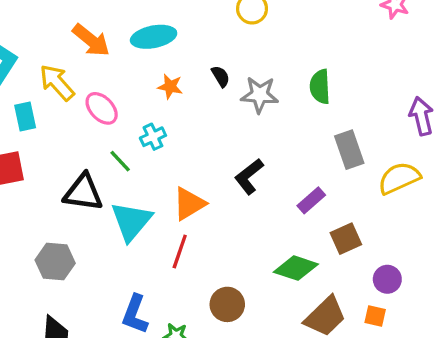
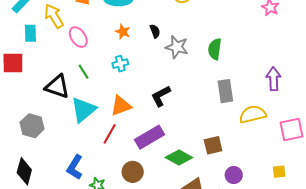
cyan cross: (153, 137) -> (120, 64), moved
purple rectangle: (311, 200) -> (149, 137), moved, size x1.6

